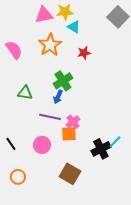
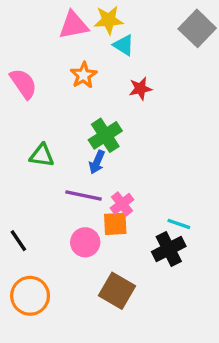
orange star: (50, 45) -> (84, 75), size x0.7
cyan line: (115, 142) -> (179, 224), moved, turned 64
pink circle: (42, 145) -> (85, 242), moved
orange circle: (18, 177) -> (30, 296), size x1.5

